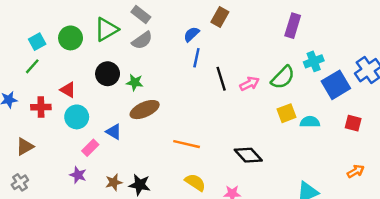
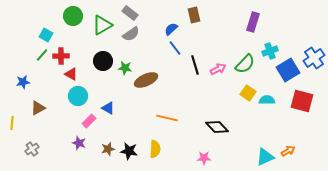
brown rectangle: (220, 17) -> (194, 15), turned -42
green circle: (71, 38) -> (73, 16), moved
cyan square: (37, 42) -> (46, 35), turned -32
blue line: (196, 58) -> (175, 48), turned -49
red cross: (41, 107) -> (61, 56), moved
brown ellipse: (145, 110) -> (146, 80), moved
yellow square: (287, 113) -> (248, 93), turned -35
red square: (353, 123) -> (302, 101), size x1.6
brown triangle: (25, 147) -> (38, 108), moved
orange arrow: (356, 171) -> (288, 151), moved
yellow semicircle: (195, 182) -> (155, 149), moved, turned 60

